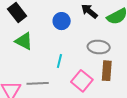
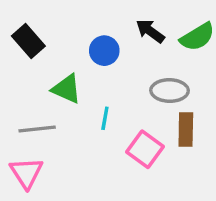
green triangle: (24, 41) -> (67, 89), moved
gray line: (38, 83) -> (37, 129), moved

